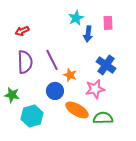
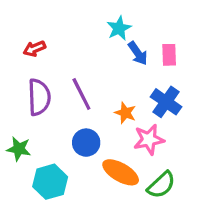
pink rectangle: (108, 23) -> (169, 55), moved
blue arrow: (88, 34) -> (138, 53), turned -42
orange star: (70, 75) -> (125, 113), moved
green semicircle: (103, 118) -> (161, 185), turned 138

